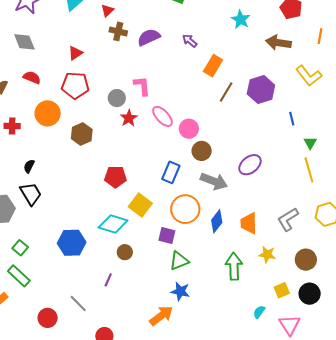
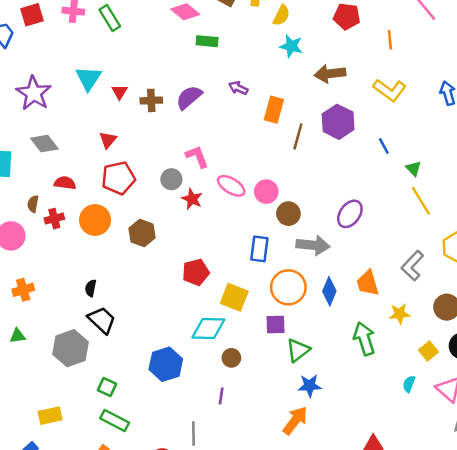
red triangle: (107, 10) -> (120, 92), moved
brown arrow: (278, 43) -> (330, 74), moved
red cross: (12, 126) -> (54, 219), moved
gray line: (78, 304) -> (193, 433), turned 60

